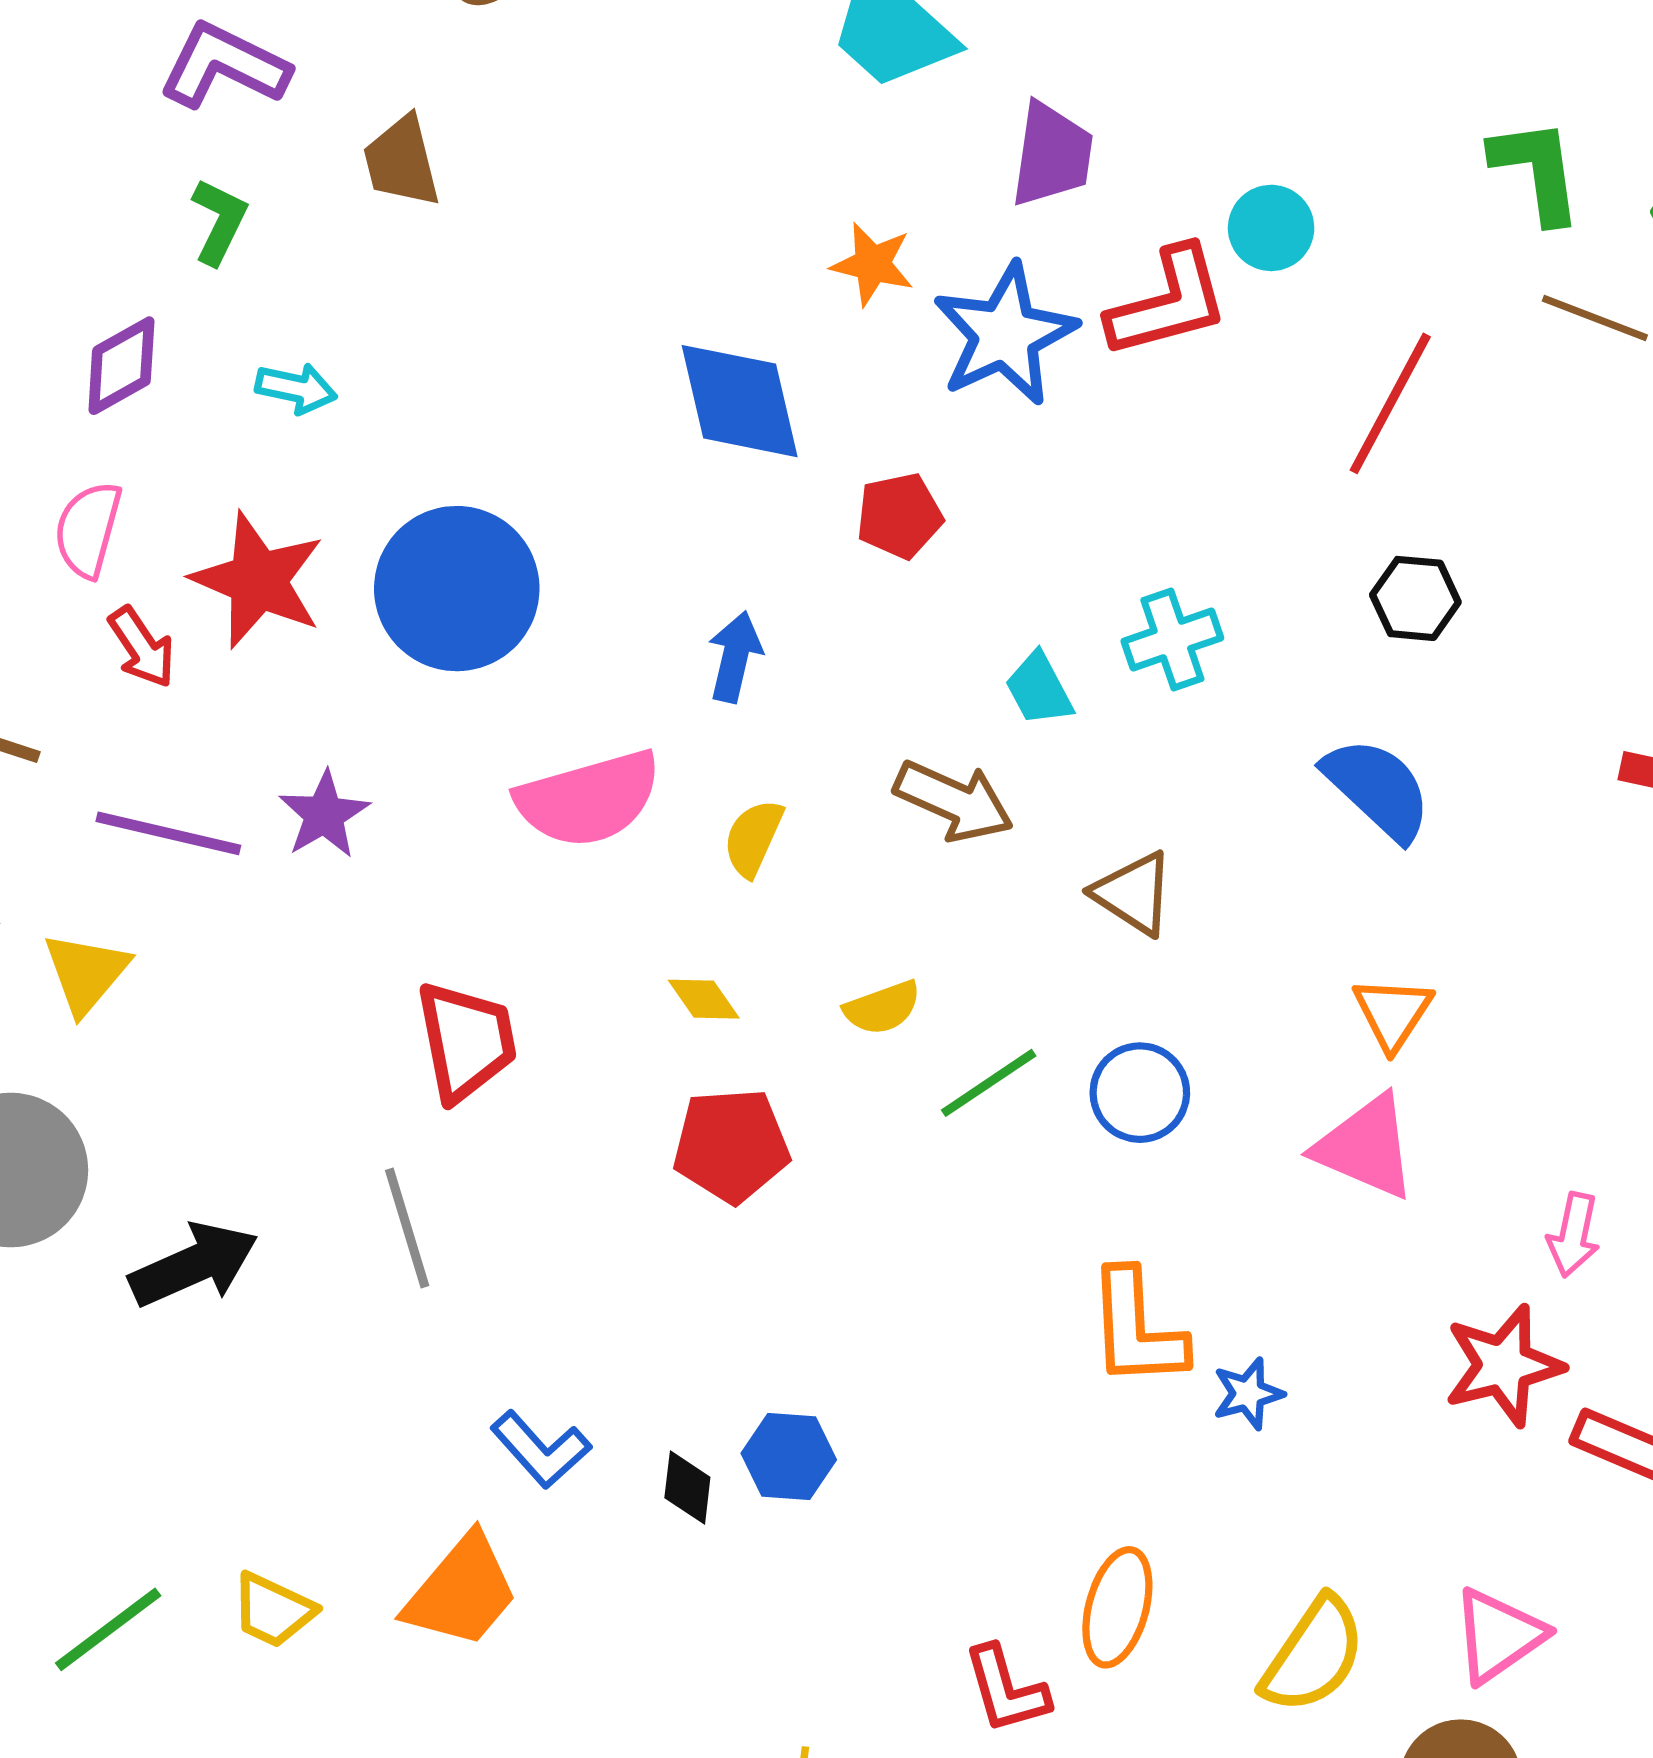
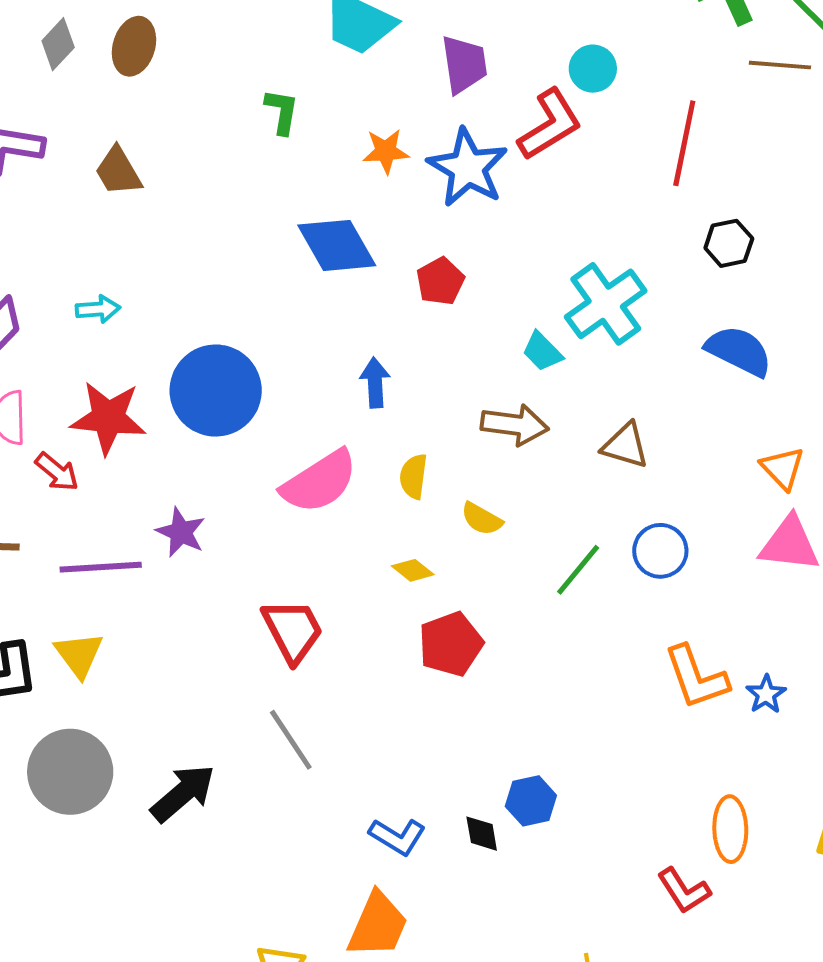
green L-shape: (219, 221) -> (282, 111), moved
cyan cross: (1172, 640) -> (606, 304), size x1.5
yellow semicircle: (882, 1008) -> (482, 519), moved, turned 66

